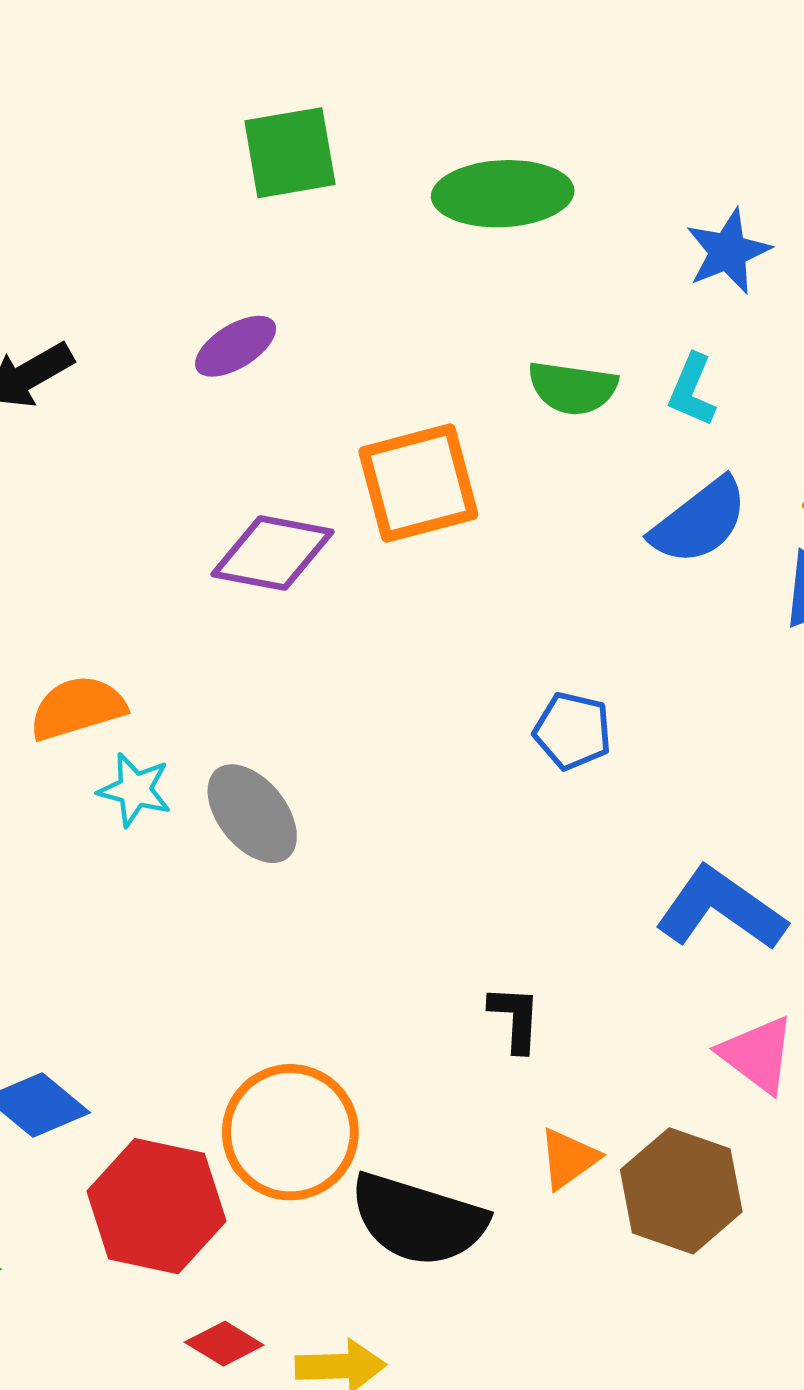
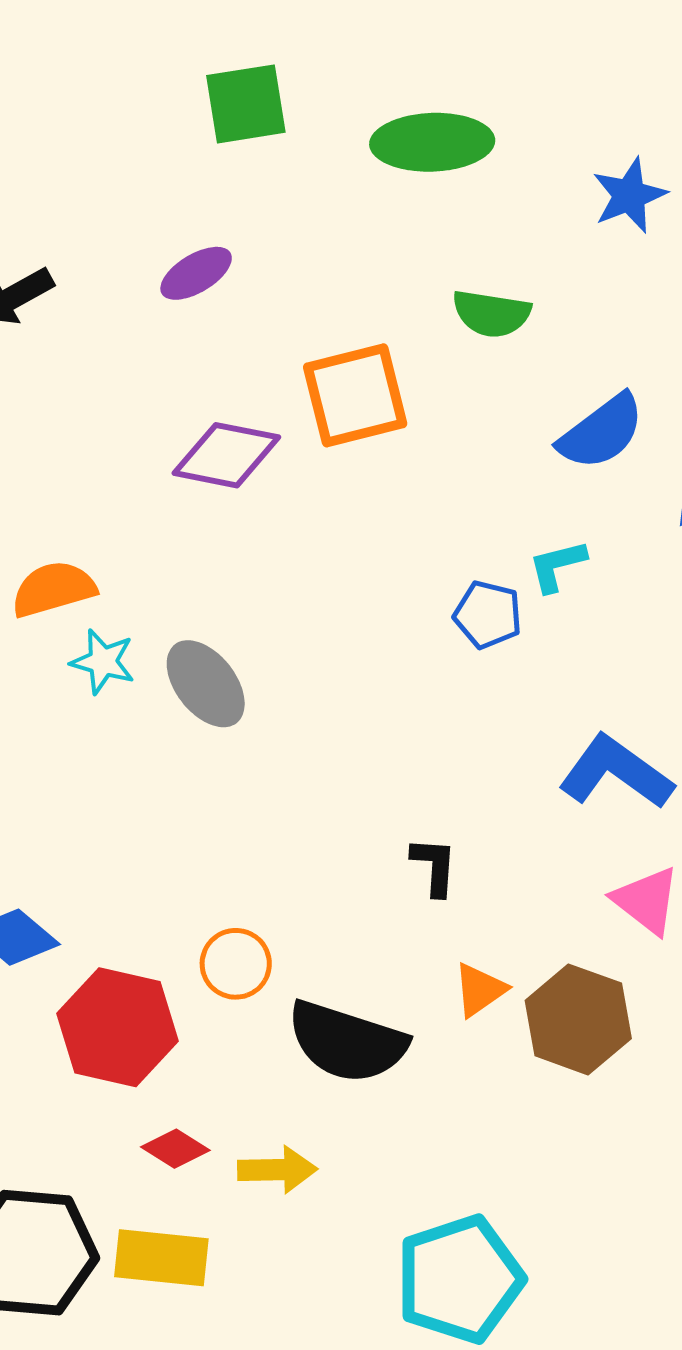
cyan L-shape: (692, 390) -> (557, 566), moved, turned 52
orange circle: (290, 1132) -> (236, 964), size x0.6

